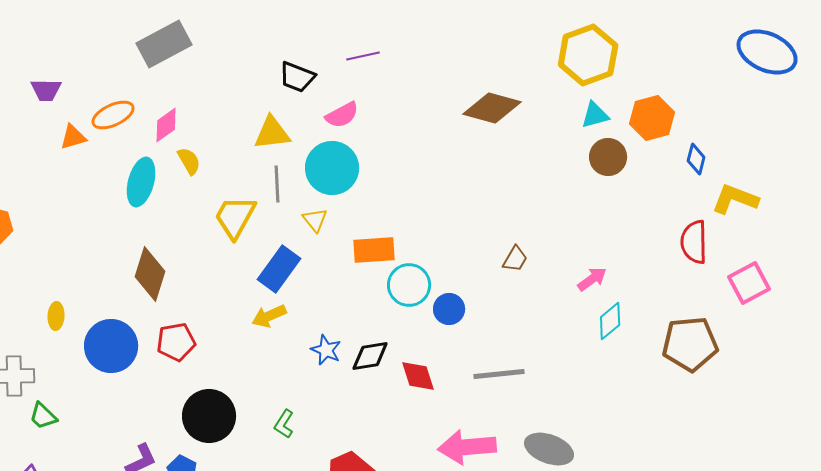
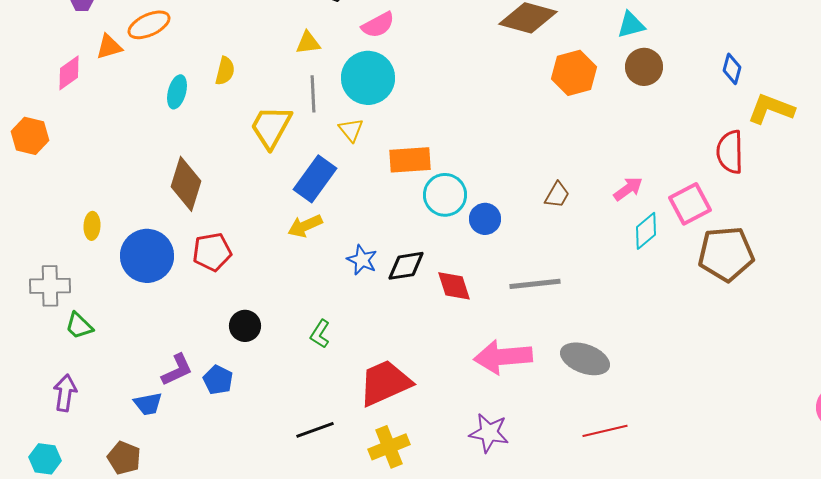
orange hexagon: (652, 118) -> (574, 73), moved
pink diamond: (166, 125) -> (69, 73), moved
yellow triangle: (272, 133) -> (308, 43), size x0.7
yellow semicircle: (189, 161) -> (225, 71), turned 44
cyan ellipse: (141, 182) -> (177, 92), size x0.7
brown trapezoid: (515, 259) -> (557, 195), moved
pink square: (749, 283) -> (690, 204), moved
black circle: (209, 416) -> (245, 326), size x0.6

